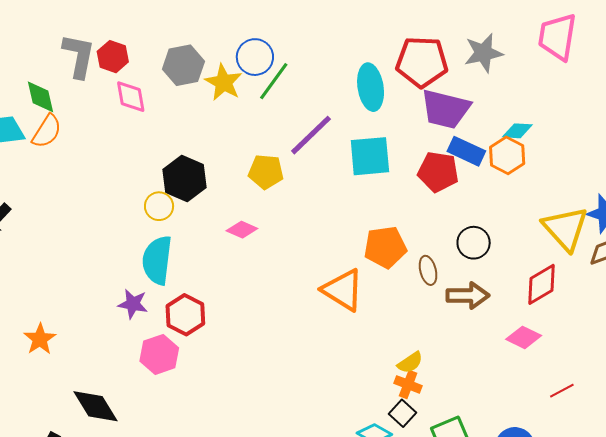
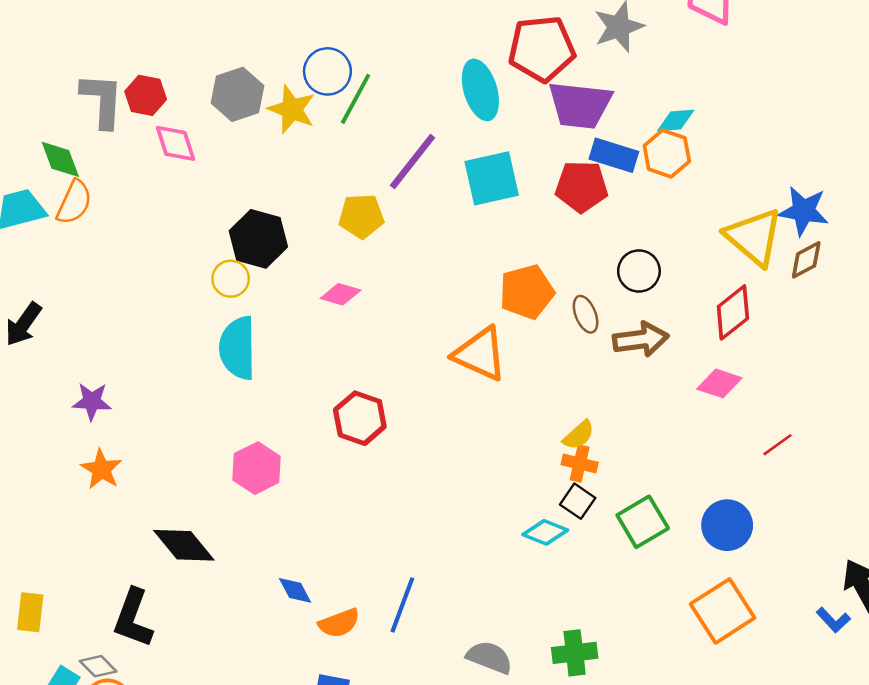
purple star: (133, 304) -> (92, 401), moved
red hexagon: (185, 315) -> (360, 418), moved

